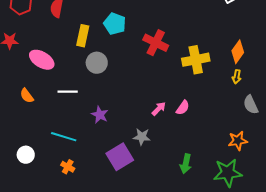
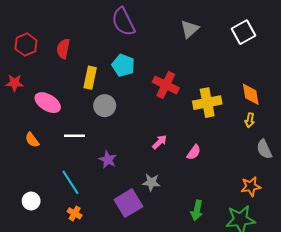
orange diamond: (238, 52) -> (251, 94), turned -45
pink arrow: (159, 109) -> (160, 142), moved
cyan line: (64, 137) -> (70, 182), turned 40

